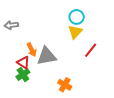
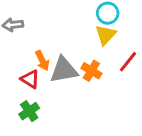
green cross: (23, 74) -> (29, 111), moved
orange cross: (65, 85) -> (91, 71), moved

